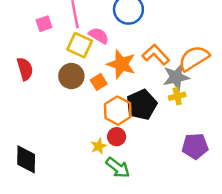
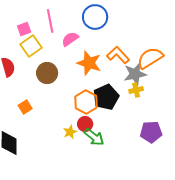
pink semicircle: (99, 36) -> (70, 39), turned -66
yellow square: (80, 45) -> (31, 46), moved, turned 30
orange square: (99, 82) -> (25, 107), moved
green arrow: (118, 168) -> (94, 137), moved

